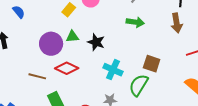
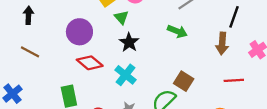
green triangle: (72, 37) -> (121, 17), moved, turned 40
cyan cross: (113, 70) -> (125, 75), moved
brown line: (37, 76) -> (30, 52), moved

